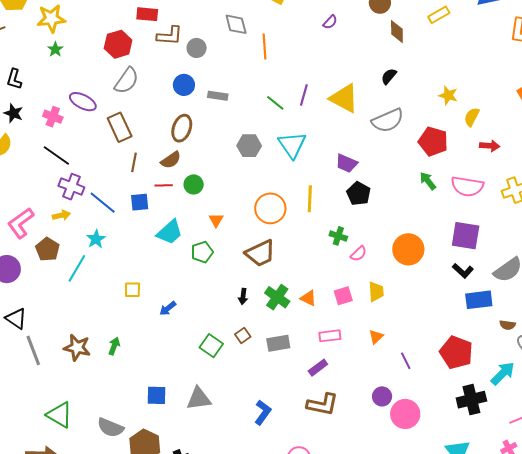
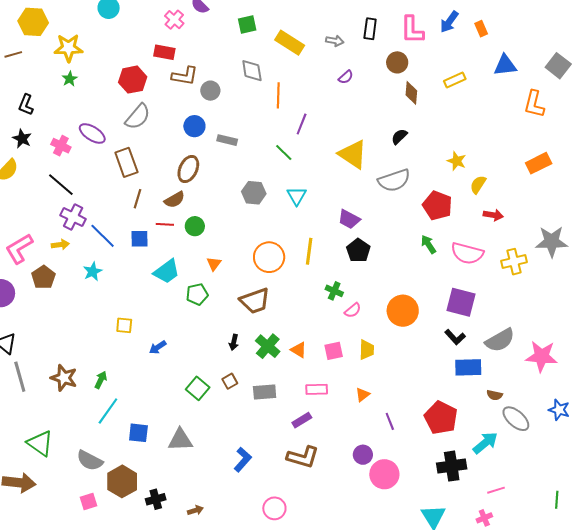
purple line: (304, 95) -> (302, 124), moved
cyan triangle: (292, 145) -> (297, 196), size x0.7
cyan line: (77, 268) -> (108, 411), moved

